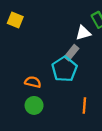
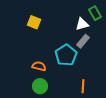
yellow square: (15, 20) -> (34, 22), moved
gray rectangle: (71, 53) -> (83, 41), moved

